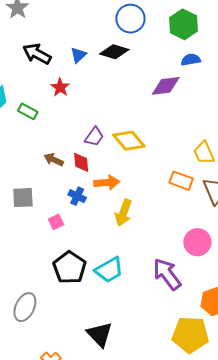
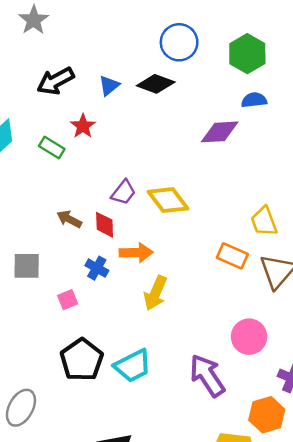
black arrow: (37, 54) -> (56, 81), turned -60
green rectangle: (28, 111) -> (52, 147), moved

